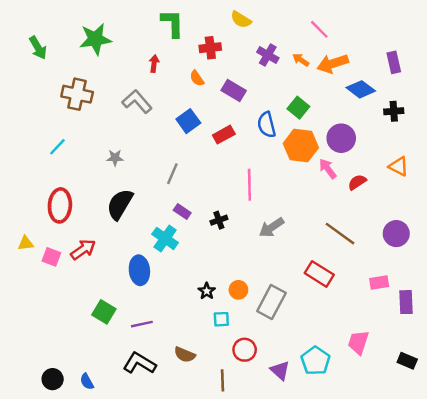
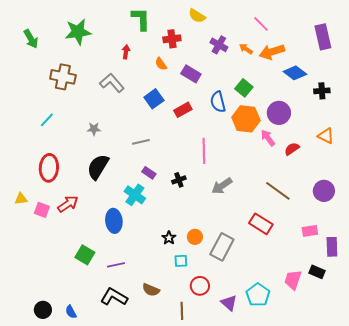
purple rectangle: (394, 62) -> (323, 37), moved, size x1.4
gray line: (172, 174) -> (141, 142), turned 54
black rectangle: (407, 361) -> (317, 272), moved

